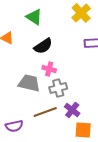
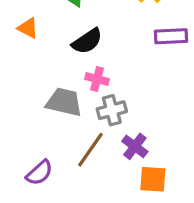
brown line: (45, 112) -> (90, 150), turned -35
purple semicircle: (14, 126) -> (39, 173), turned -30

